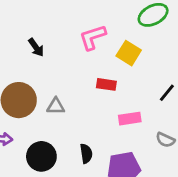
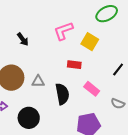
pink rectangle: (130, 119) -> (92, 89), turned 49
black semicircle: (86, 154) -> (62, 94), moved, size x1.5

